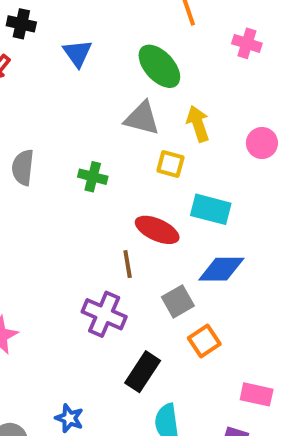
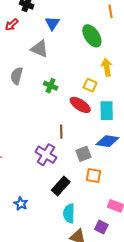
gray triangle: (142, 118) -> (40, 49), moved
cyan rectangle: (211, 209) -> (107, 111), turned 66
red ellipse: (157, 230) -> (80, 105), moved
orange square: (204, 341) -> (93, 175), turned 35

